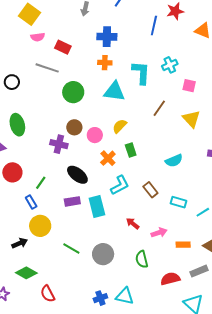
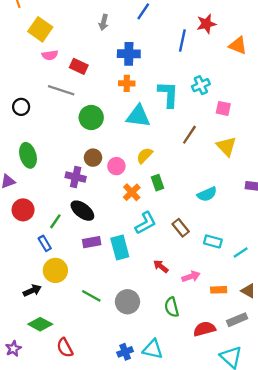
black ellipse: (77, 175) -> (82, 211), moved

